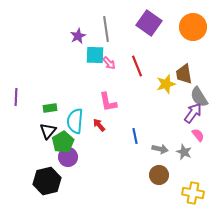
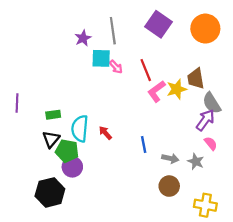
pink L-shape: (108, 102) -> (156, 91), moved, turned 65
green pentagon: (63, 142) -> (67, 151), turned -30

